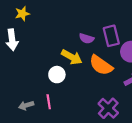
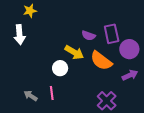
gray arrow: (26, 105) -> (31, 96), turned 48

